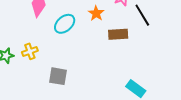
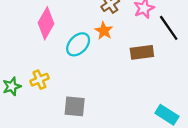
orange star: (96, 13) -> (104, 31), moved

